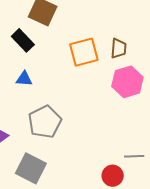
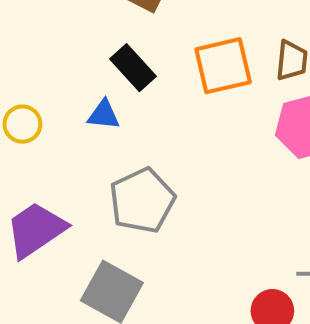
black rectangle: (23, 40) -> (133, 68), moved

